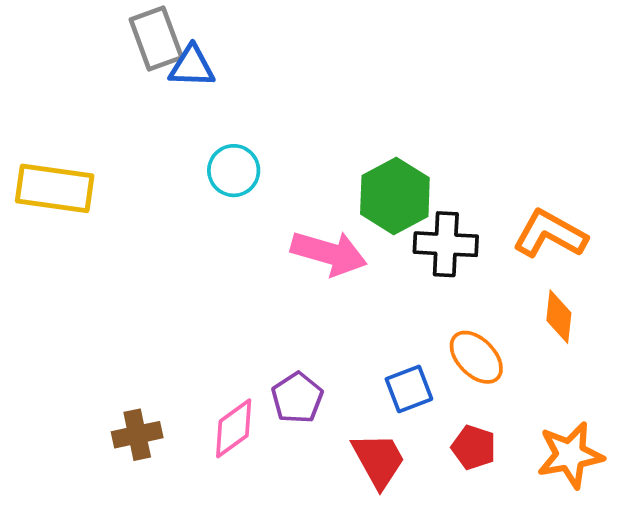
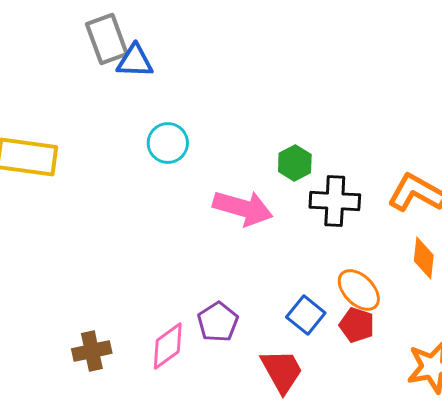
green hexagon: (395, 196) -> (295, 163), size x0.6
blue square: (409, 389) -> (306, 315), turned -30
red pentagon: (474, 447) -> (357, 325), moved

